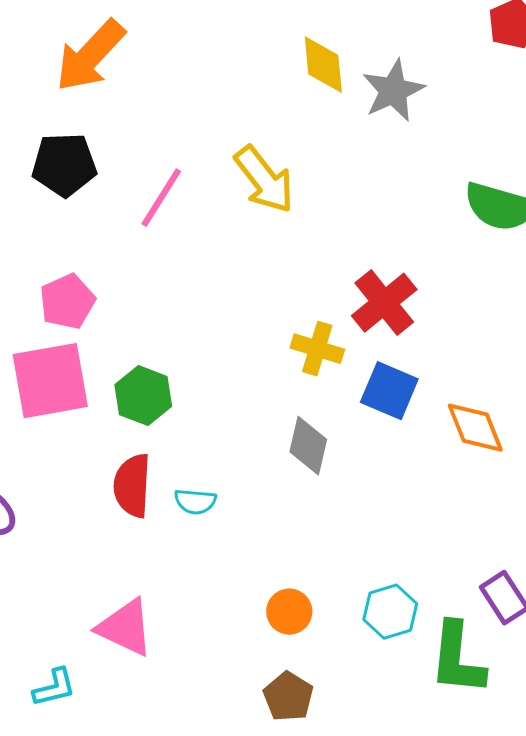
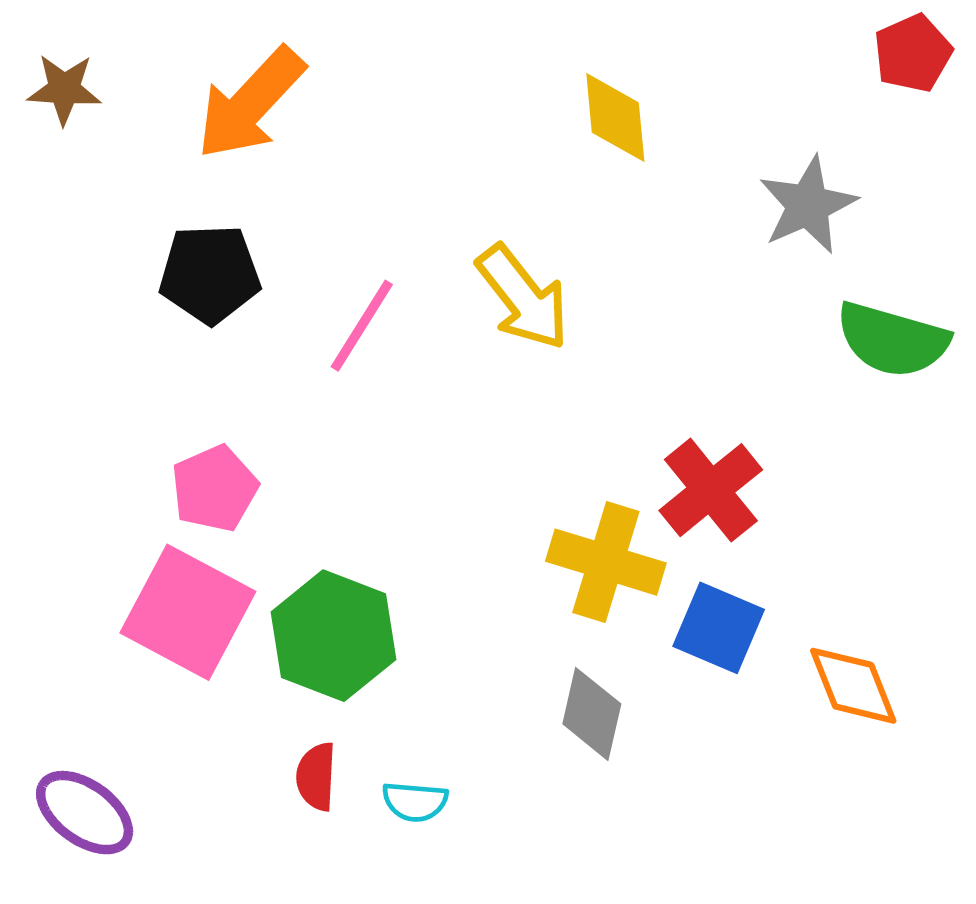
gray star: (393, 91) -> (808, 205), moved
yellow cross: (317, 349) -> (606, 562), size x1.4
pink square: (50, 381) -> (188, 612), turned 38
green hexagon: (143, 396) -> (333, 636), size x1.4
red semicircle: (132, 486) -> (316, 777), size x0.7

